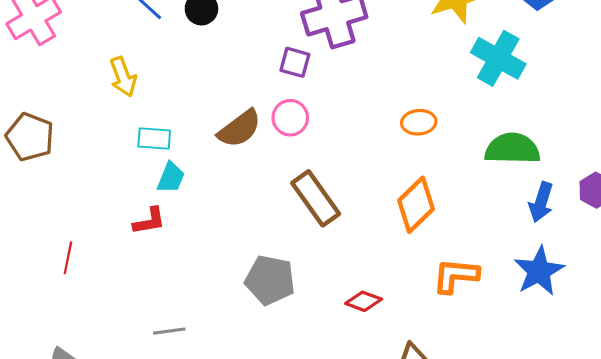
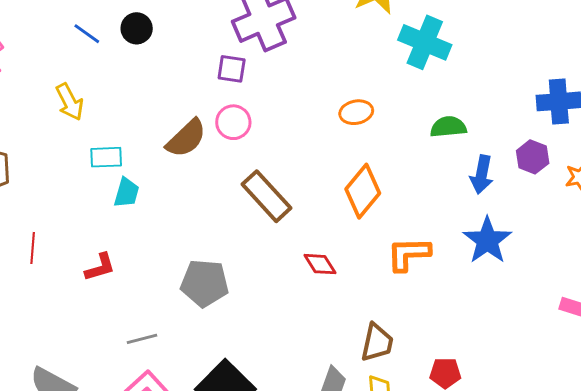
green semicircle: (512, 149) -> (448, 127), size x0.7
red L-shape: (149, 221) -> (100, 267), moved
red line: (68, 258) -> (33, 248), moved
gray pentagon: (270, 280) -> (205, 283), moved
red diamond: (364, 301) -> (320, 264), moved, turned 44

